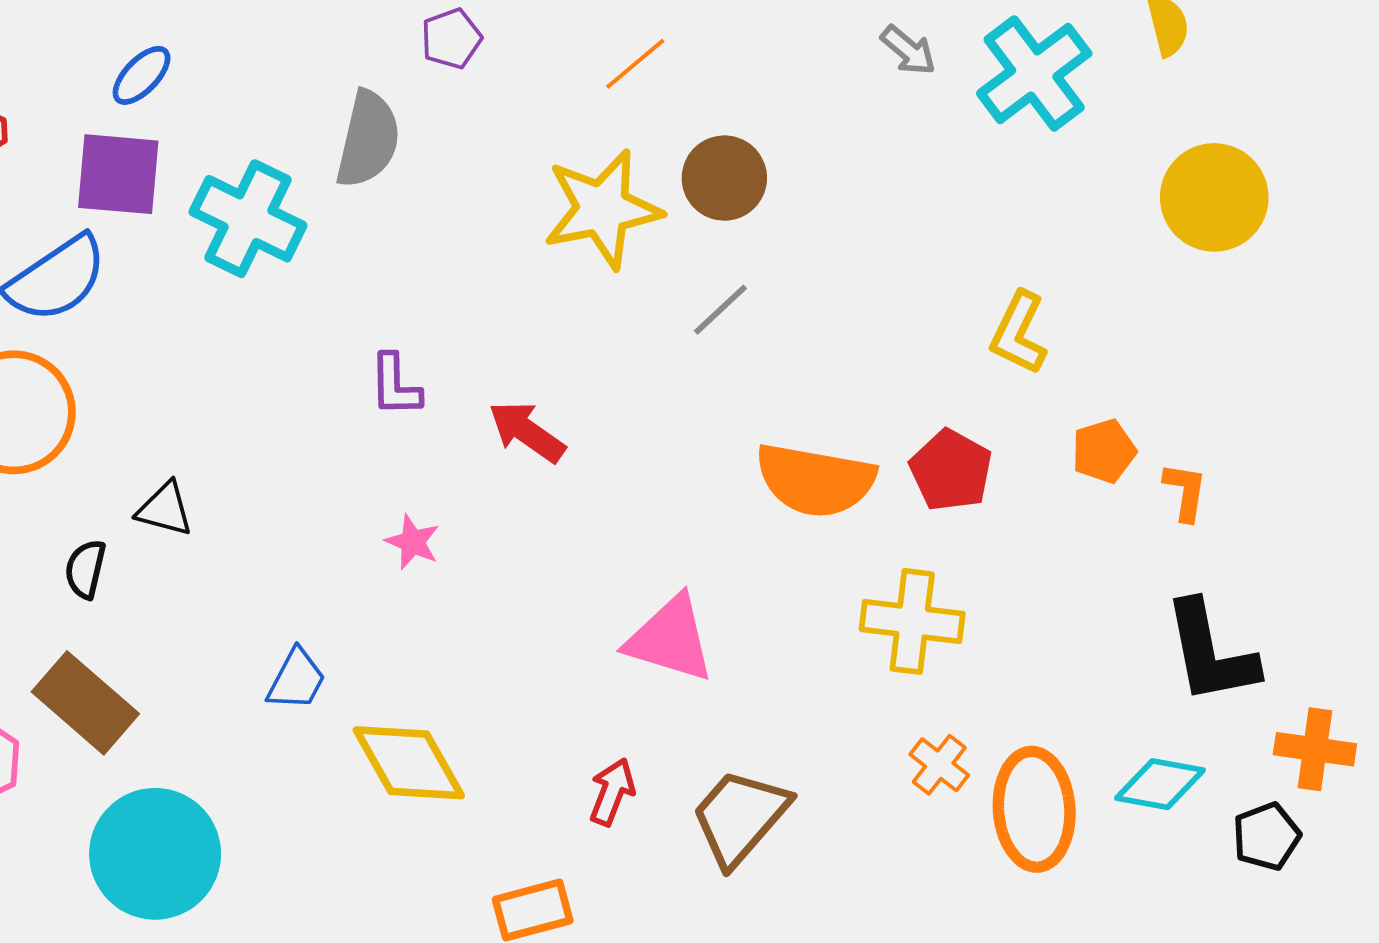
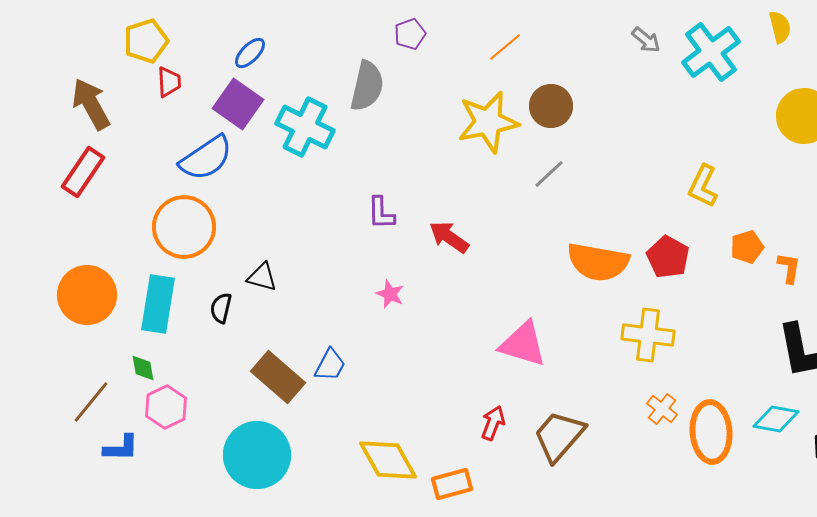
purple square: (118, 174) -> (238, 104), turned 30
brown rectangle: (85, 703) -> (278, 377), moved
yellow diamond: (409, 763) -> (388, 460), moved

